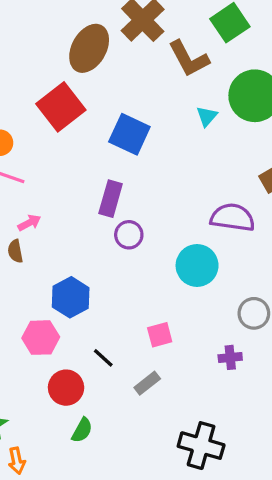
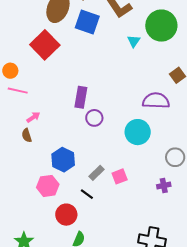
blue square: (129, 134) -> (87, 22), moved
gray rectangle: (147, 383) -> (96, 173), moved

